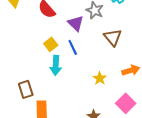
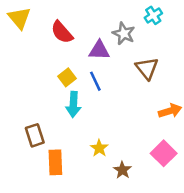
purple triangle: (76, 23) -> (99, 50), turned -42
yellow star: (100, 78) -> (99, 148), moved

